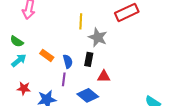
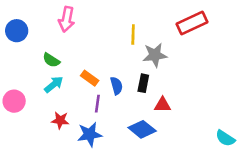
gray star: (98, 37) -> (155, 55), turned -30
purple line: (64, 79) -> (97, 104), moved

